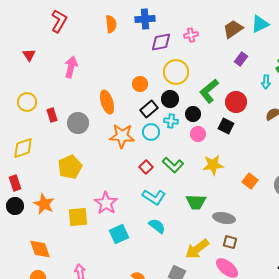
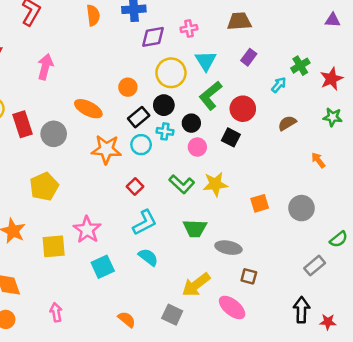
cyan triangle: (260, 24) -> (206, 61), moved, turned -36
brown trapezoid: (233, 29) -> (239, 21), turned 30
cyan arrow: (266, 82) -> (279, 85), turned -144
orange ellipse: (107, 102) -> (88, 109), turned -45
red rectangle: (52, 115) -> (23, 124), size x1.5
green L-shape: (173, 165) -> (182, 184), moved
orange square: (250, 181) -> (260, 203), turned 35
cyan L-shape: (154, 197) -> (145, 222), turned -60
brown square: (230, 242) -> (249, 276), moved

